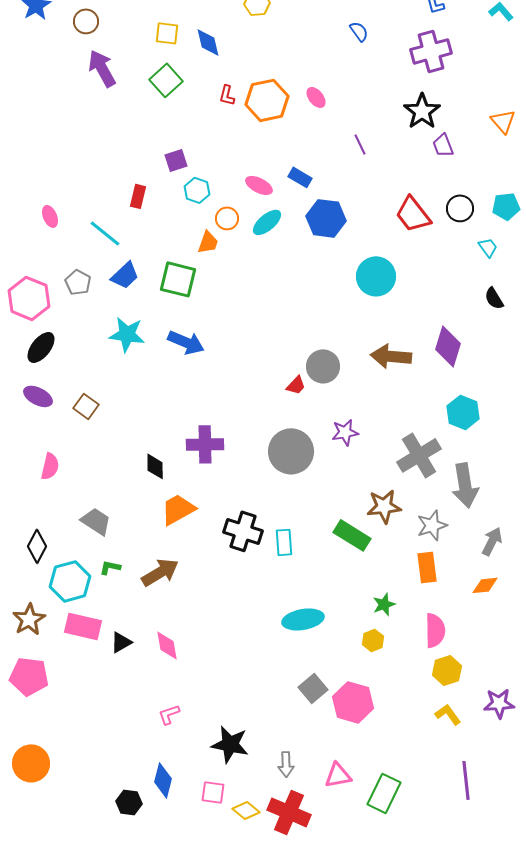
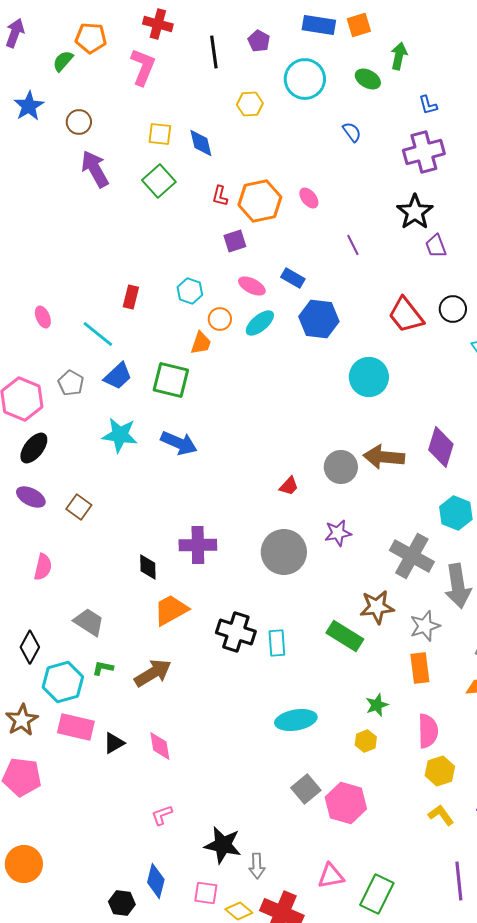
purple square: (176, 160) -> (235, 241), moved
gray circle: (323, 366) -> (341, 467), moved
gray cross: (419, 455) -> (412, 556), turned -30
gray arrow: (286, 764) -> (257, 866), moved

